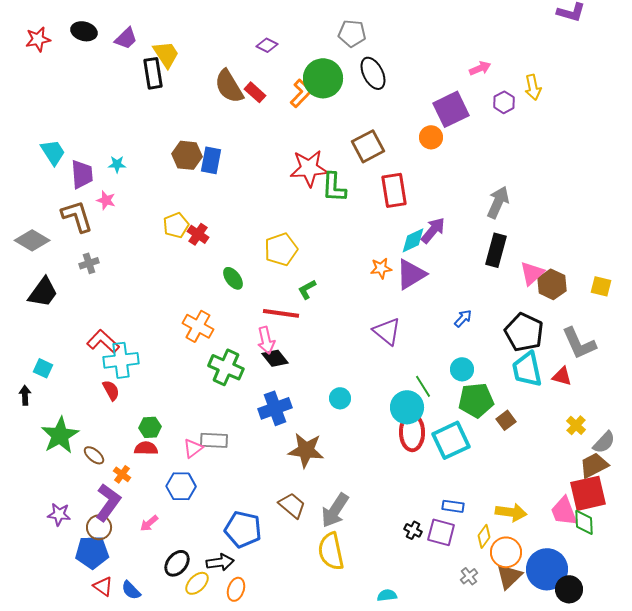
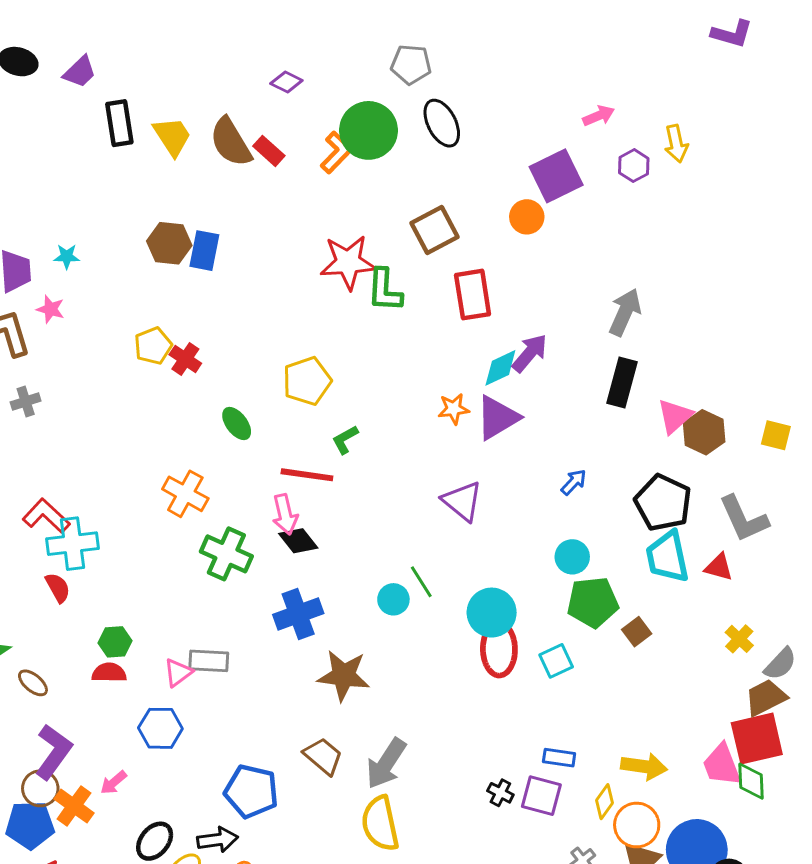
yellow trapezoid: (166, 54) -> (172, 136), moved
green line: (423, 386) -> (421, 582), moved
cyan square: (451, 440) -> (556, 661), size x0.6
orange cross: (122, 474) -> (74, 806), moved, size x1.5

